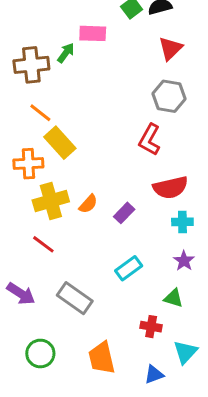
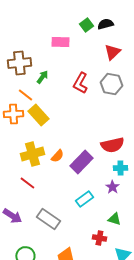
green arrow: (66, 53) -> (42, 77), moved
red L-shape: (150, 140) -> (80, 83), moved
orange cross: (28, 164) -> (13, 114), moved
purple rectangle: (124, 213) -> (81, 162), size x1.6
purple star: (184, 261) -> (112, 187), moved

